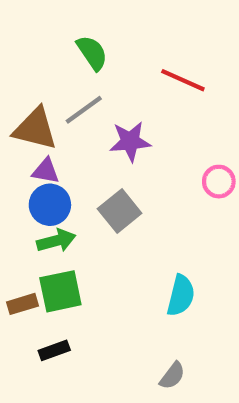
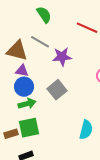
gray line: (84, 110) -> (40, 42), turned 66

